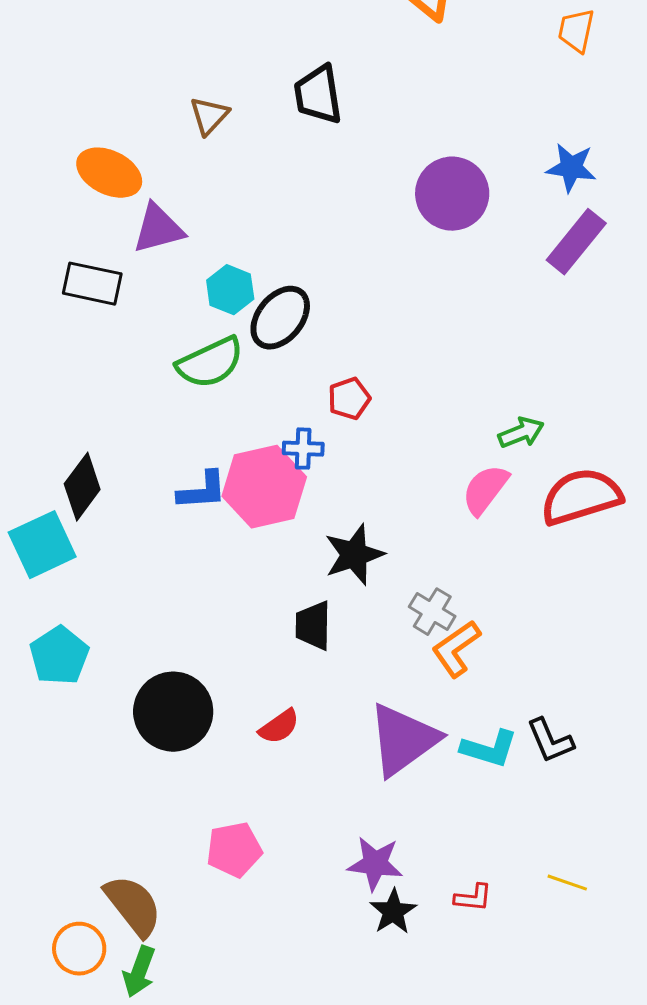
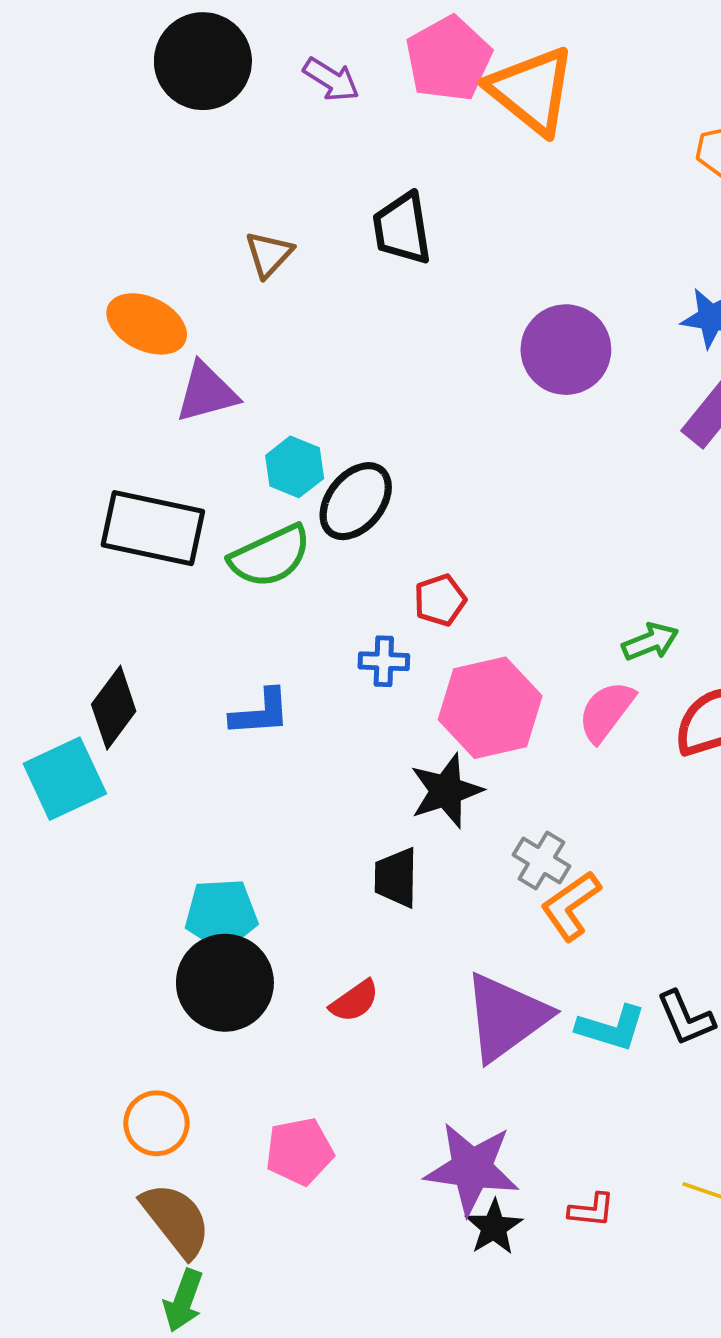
black rectangle: (92, 284) -> (153, 528), moved, size x1.4
pink hexagon: (264, 487) -> (490, 708), moved
cyan pentagon: (59, 656) -> (221, 914), moved, turned 30
purple star: (375, 864) -> (472, 1169), size x1.4
orange circle: (79, 949) -> (156, 1123), moved

